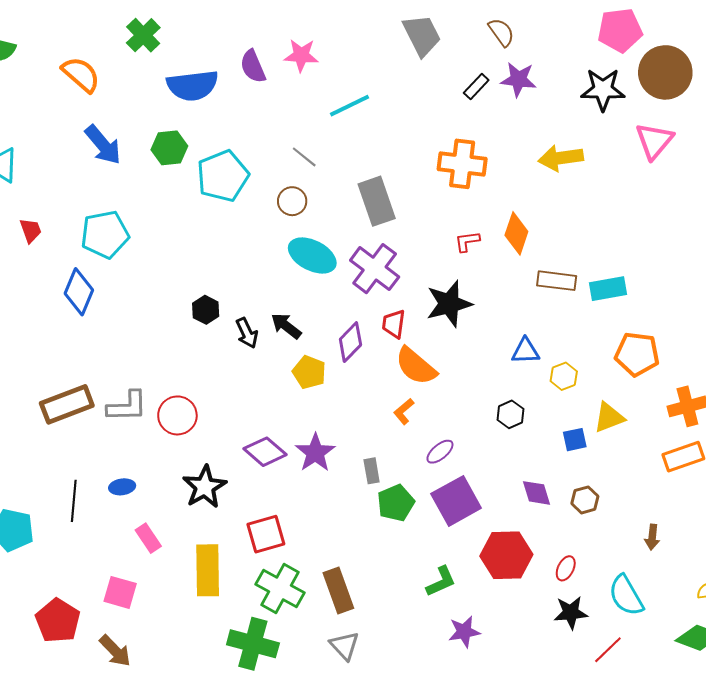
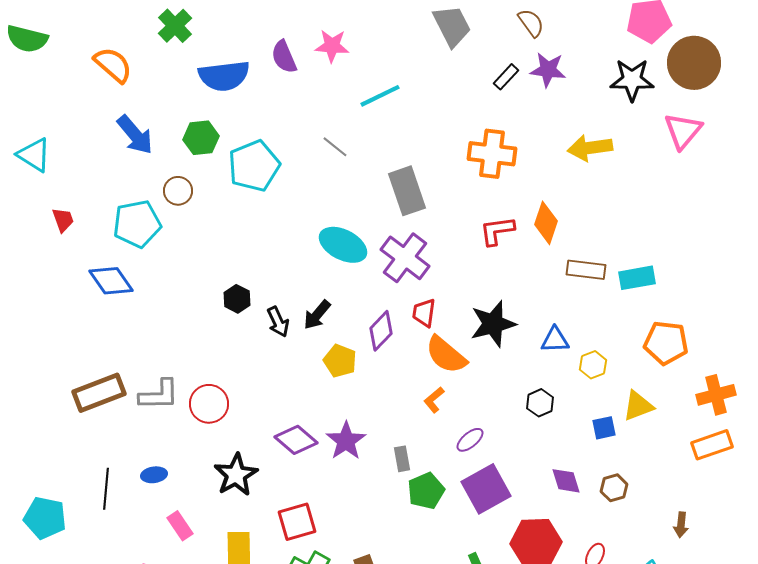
brown circle: (292, 201) -> (178, 191), moved
red L-shape: (467, 241) -> (497, 231), size x1.4
blue diamond: (79, 292) -> (111, 281), turned -57
black star: (449, 304) -> (493, 324), moved
black arrow: (286, 326) -> (317, 315), turned -88

